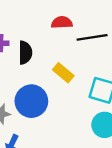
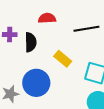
red semicircle: (62, 23) -> (47, 18), moved

